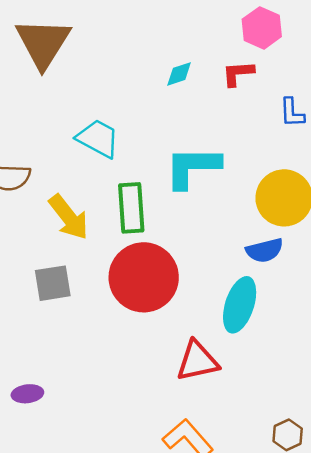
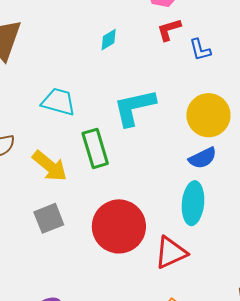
red L-shape: (238, 73) -> (169, 30), moved
red circle: (144, 277) -> (119, 226), moved

